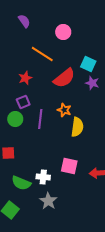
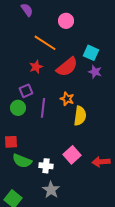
red star: (25, 78) -> (36, 67), moved
pink square: (69, 166) -> (72, 155), turned 36
green semicircle: (21, 183) -> (22, 161), moved

